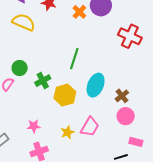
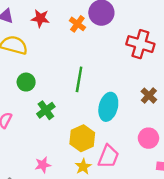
green circle: (20, 68) -> (26, 82), moved
yellow hexagon: (65, 95) -> (82, 138), moved
brown cross: (122, 96) -> (149, 96), moved

